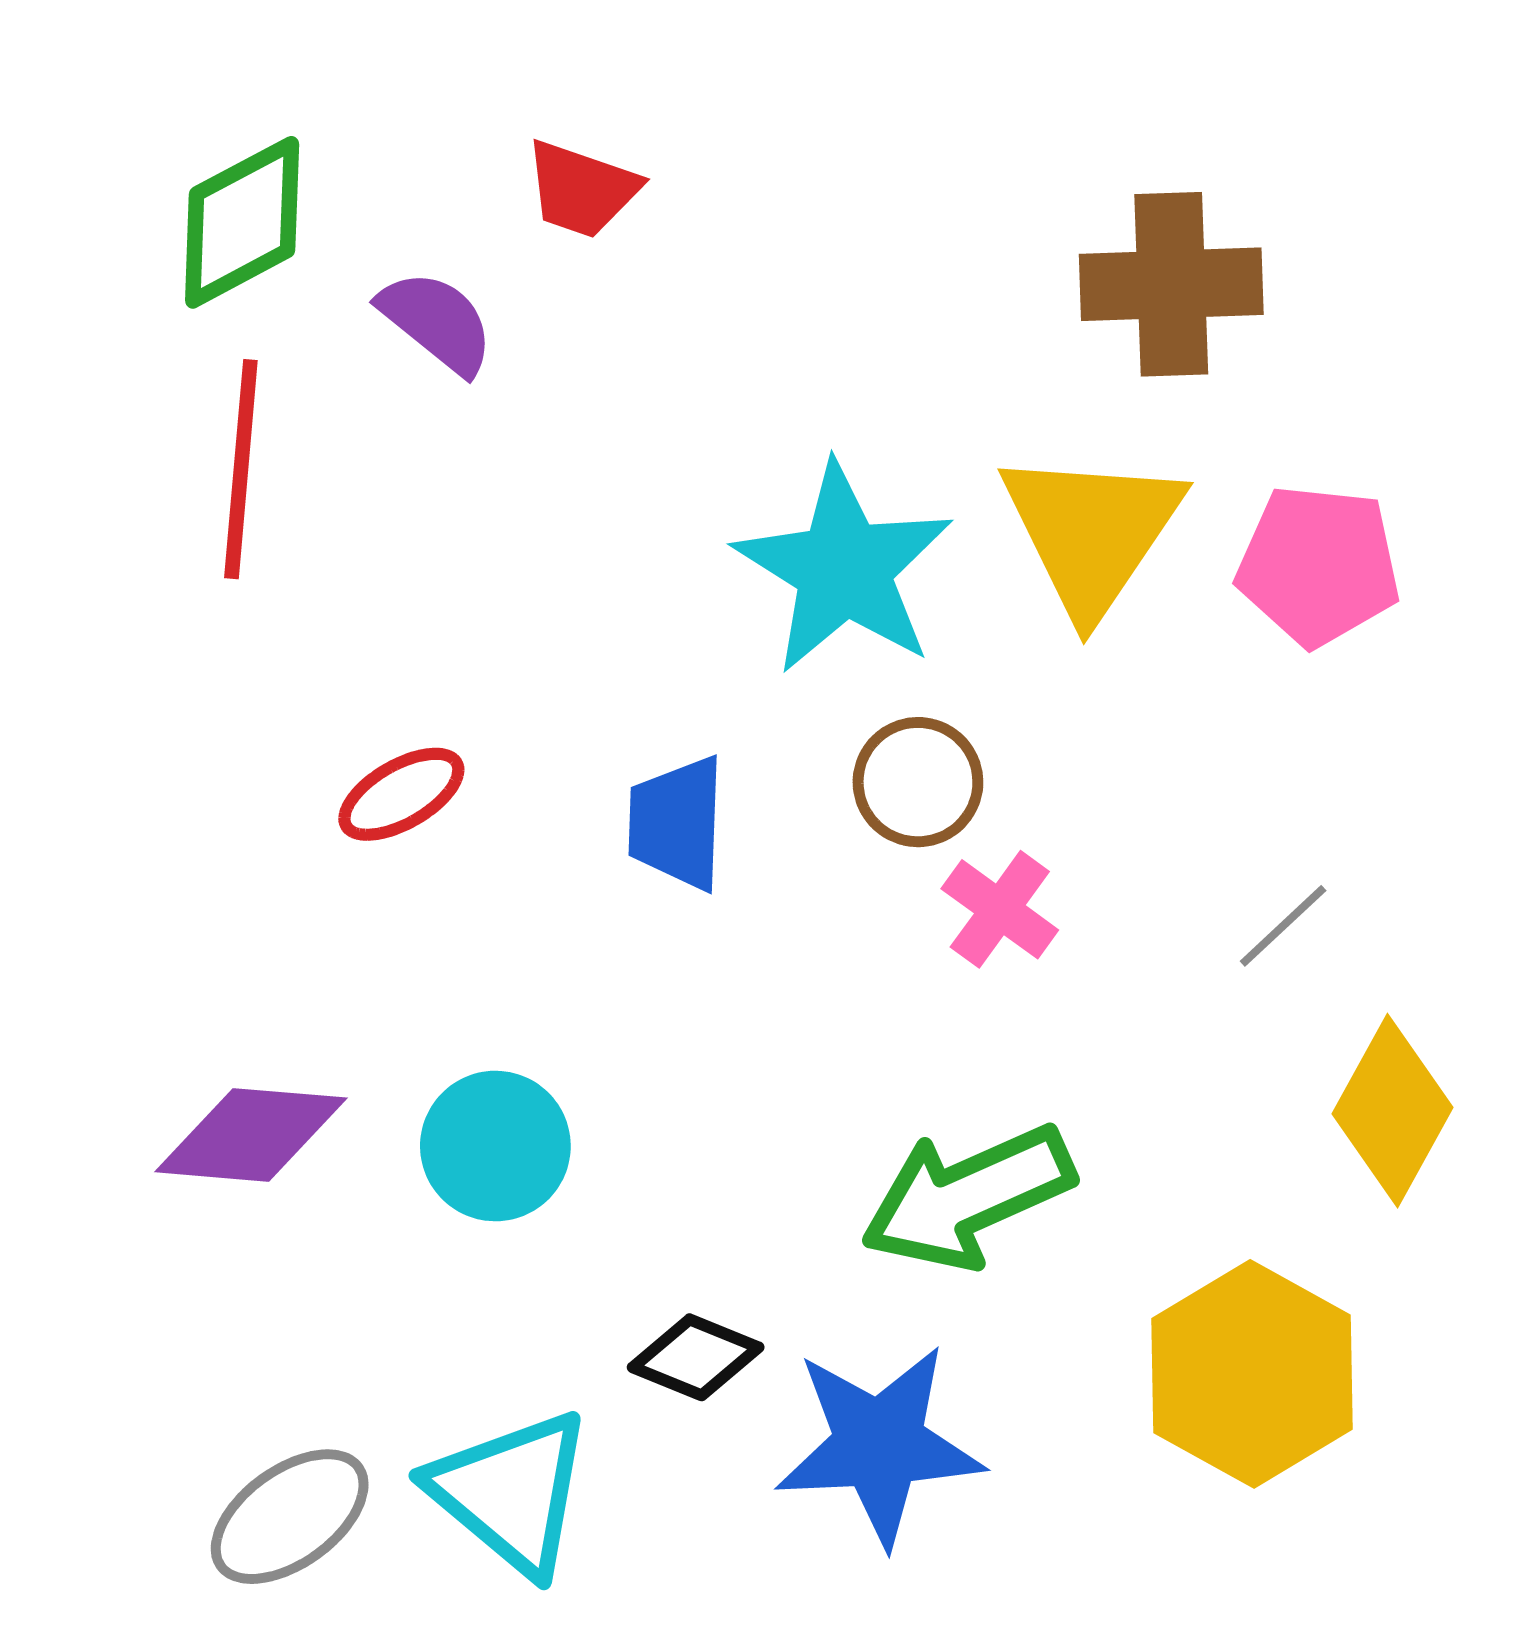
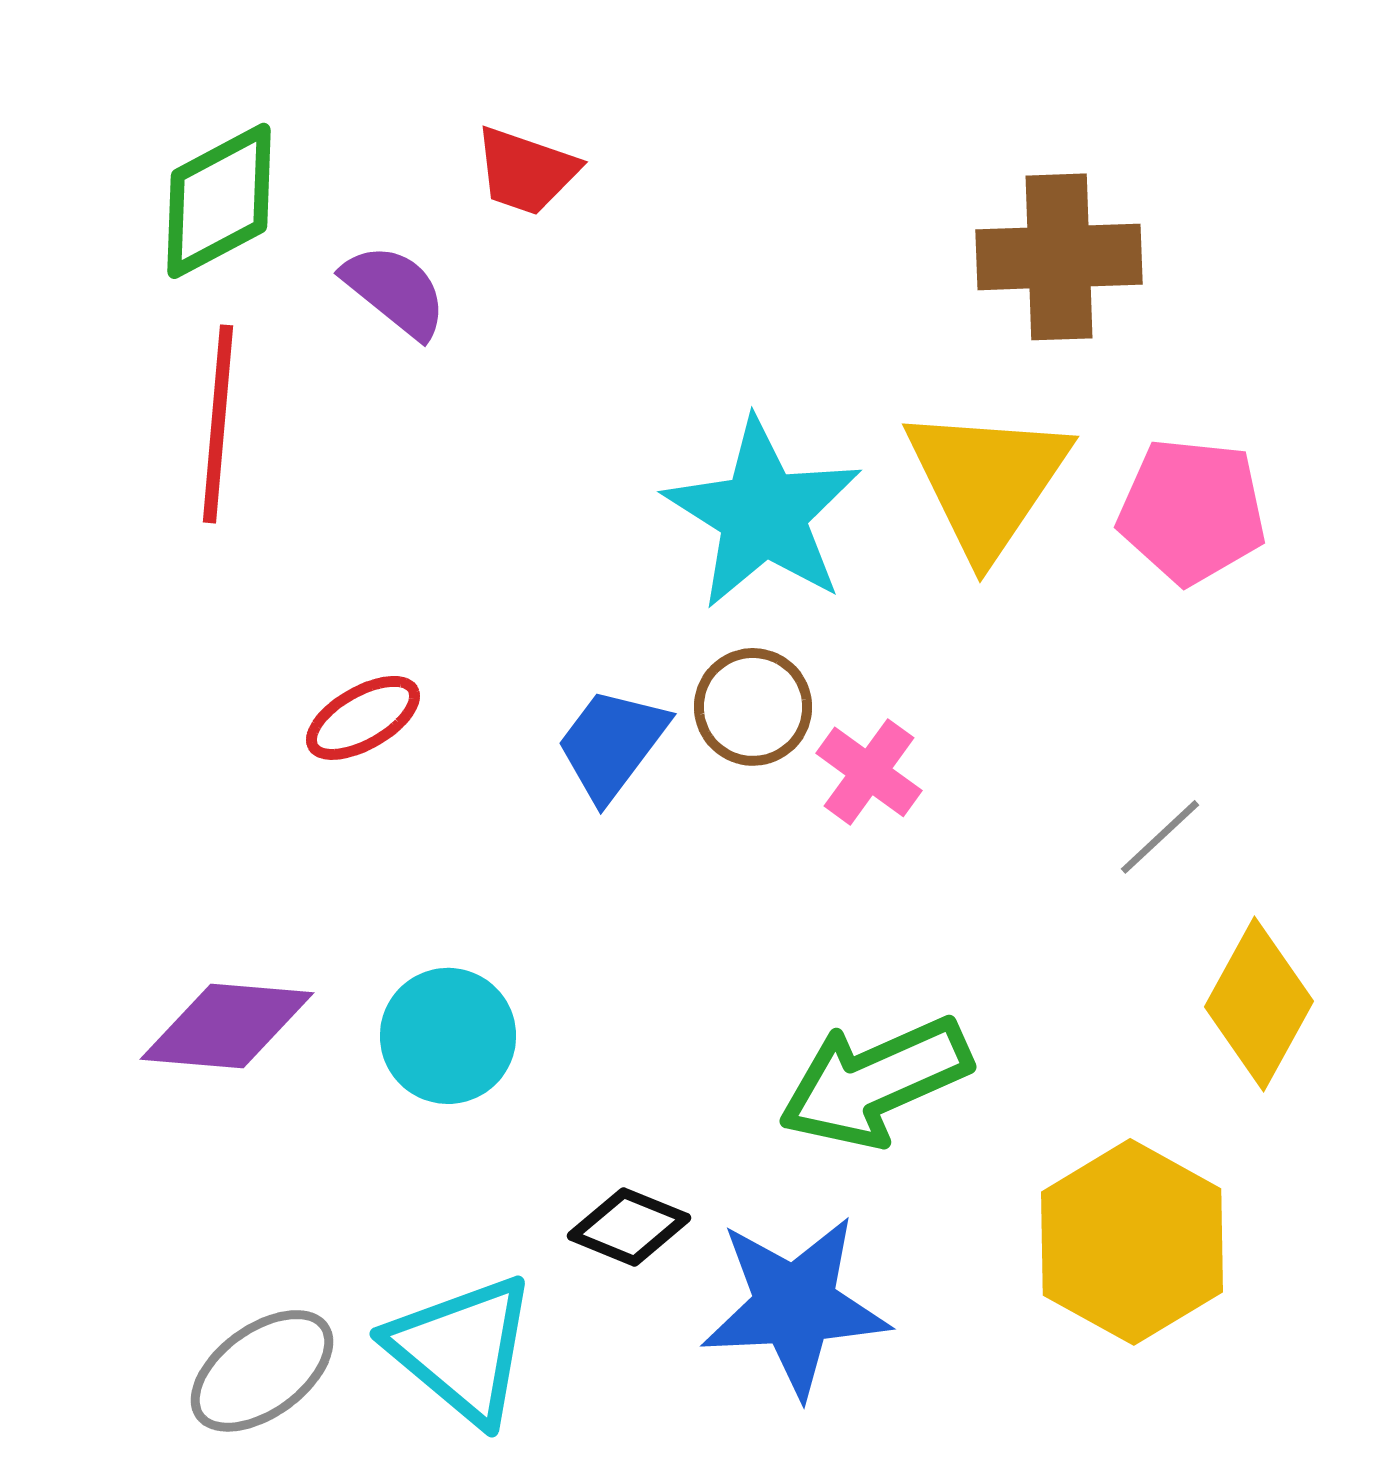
brown circle: (918, 782) -> (753, 707), moved
blue trapezoid: (677, 823) -> (612, 744), turned 35
pink cross: (1000, 909) -> (869, 772), moved

